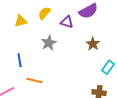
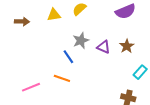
purple triangle: (67, 22) -> (104, 47), moved
blue line: (20, 60) -> (68, 57), moved, turned -32

